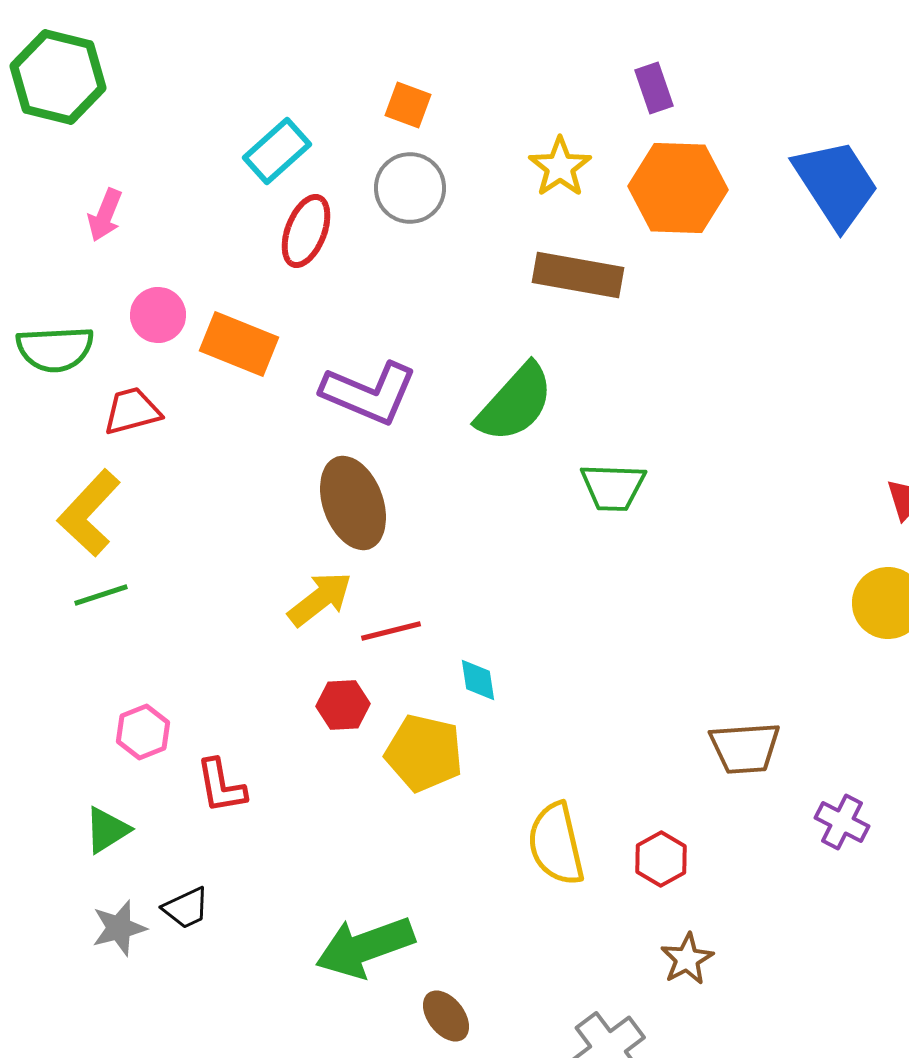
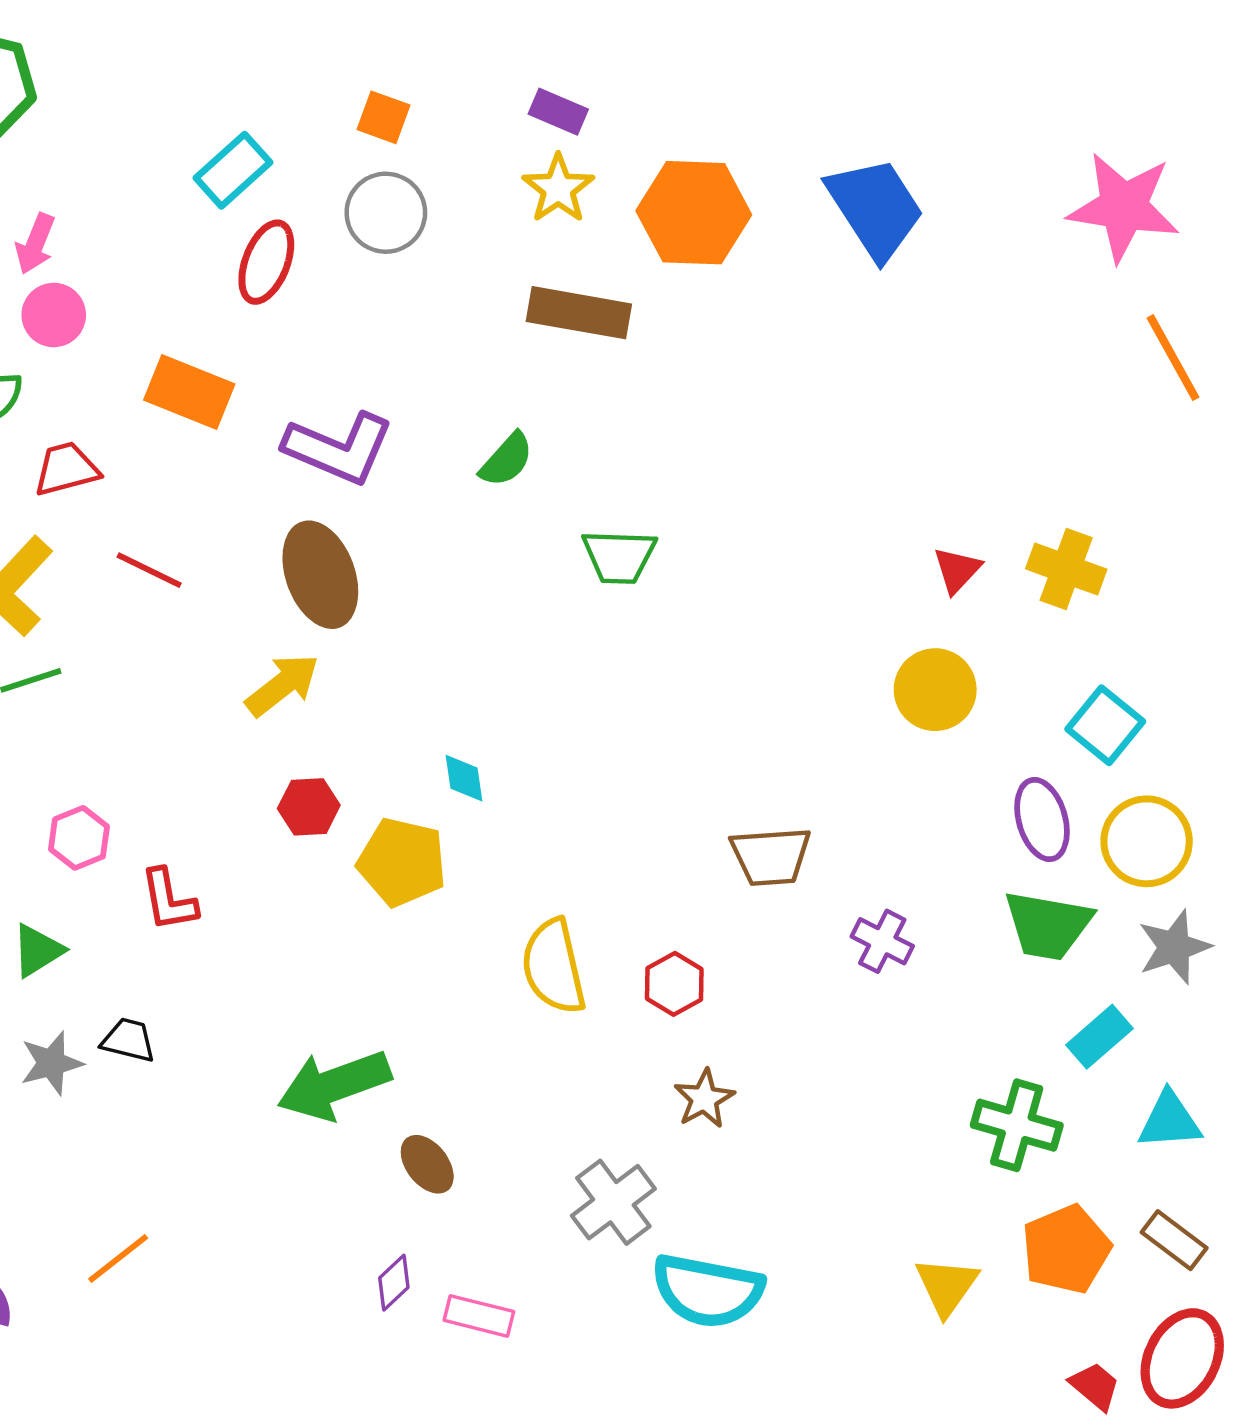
purple rectangle: (654, 88) -> (558, 112), moved, turned -48
pink circle: (158, 315) -> (54, 315), moved
green semicircle: (515, 403) -> (506, 460), size x0.6
red line: (391, 631) -> (149, 570), moved, turned 40
black trapezoid: (186, 908) -> (128, 1040), turned -141

